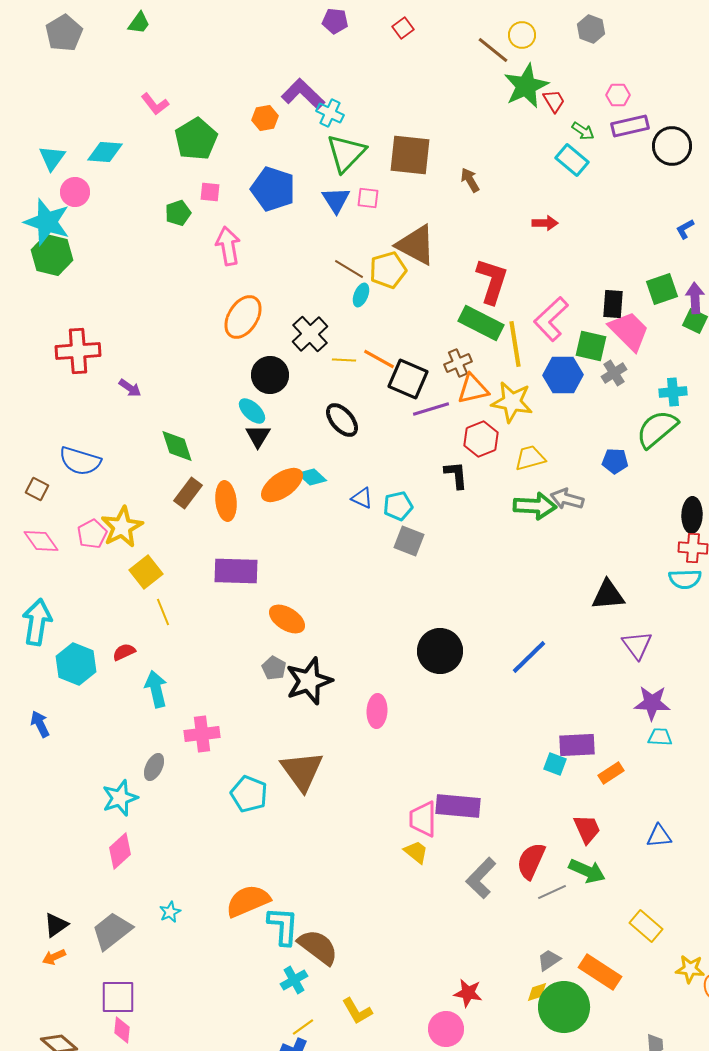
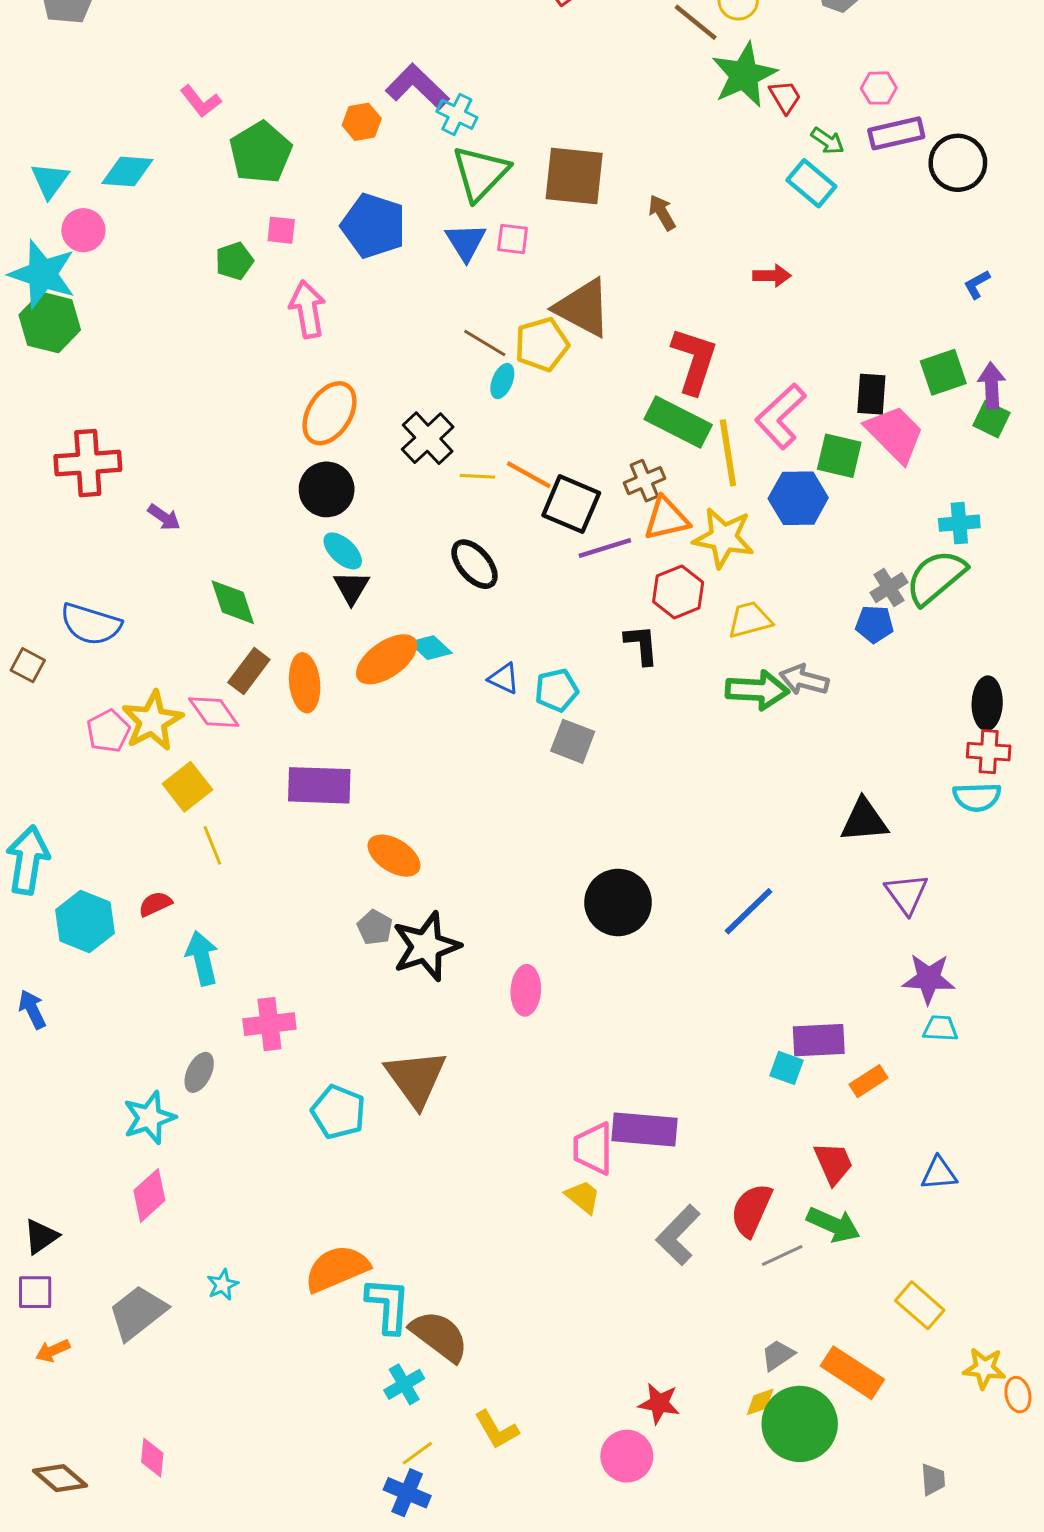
gray cross: (614, 373) -> (889, 588), moved
black circle: (270, 375) -> (327, 489), moved
pink diamond: (41, 541) -> (214, 712), moved
black triangle: (56, 925) -> (41, 1236), moved
purple square: (118, 997) -> (35, 1292), moved, size x0.7

